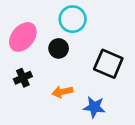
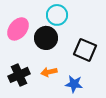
black circle: (59, 48) -> (46, 38), size x1.5
black cross: (23, 78) -> (19, 75), moved, size x1.5

